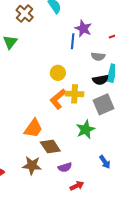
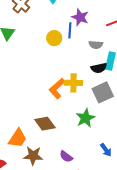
yellow circle: (58, 73) -> (54, 38), moved
orange trapezoid: (33, 128) -> (18, 138), moved
brown diamond: (50, 146) -> (45, 124), moved
purple semicircle: (65, 167) -> (66, 157), turned 56

